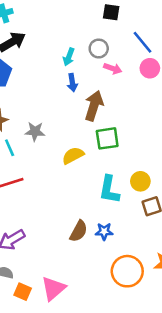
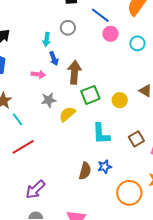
pink arrow: (113, 69) -> (38, 74), moved
gray star: (35, 131) -> (49, 100), moved
yellow circle: (140, 181) -> (120, 100), moved

